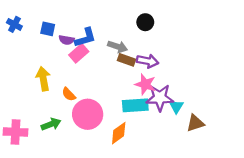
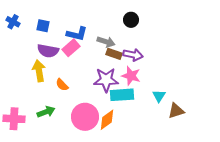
blue L-shape: (85, 38) -> (77, 34), turned 30
purple semicircle: (67, 40) -> (48, 51), moved, size x1.5
purple star: (160, 98) -> (106, 80), moved
pink circle: (88, 114) -> (85, 117), moved

